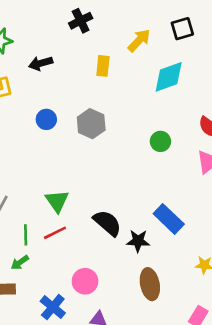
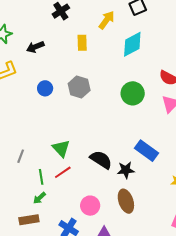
green circle: (160, 141) -> (133, 93), size x1.5
brown ellipse: (150, 284) -> (126, 201), moved

